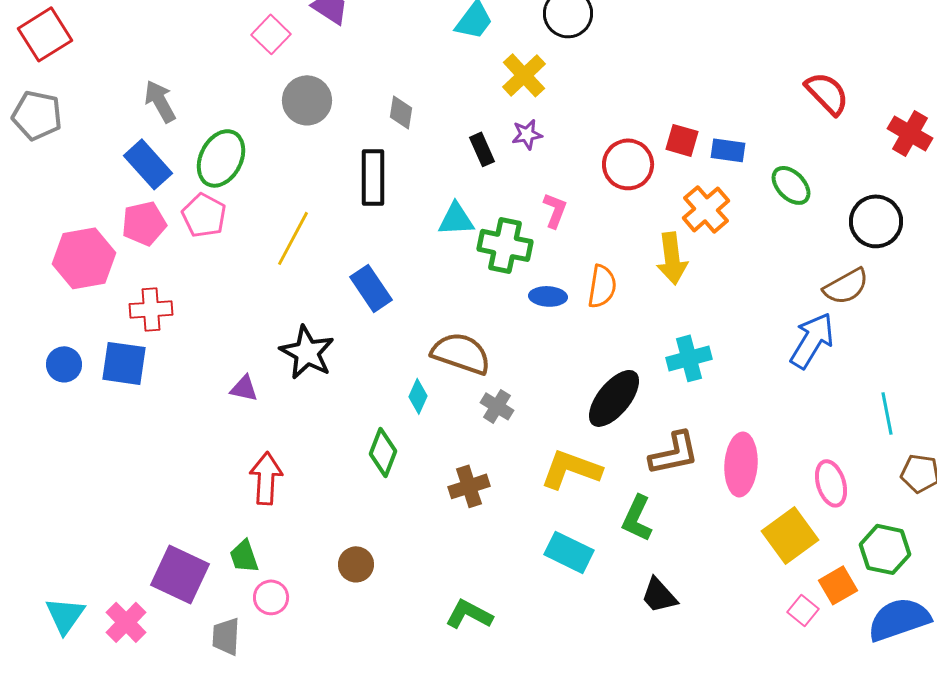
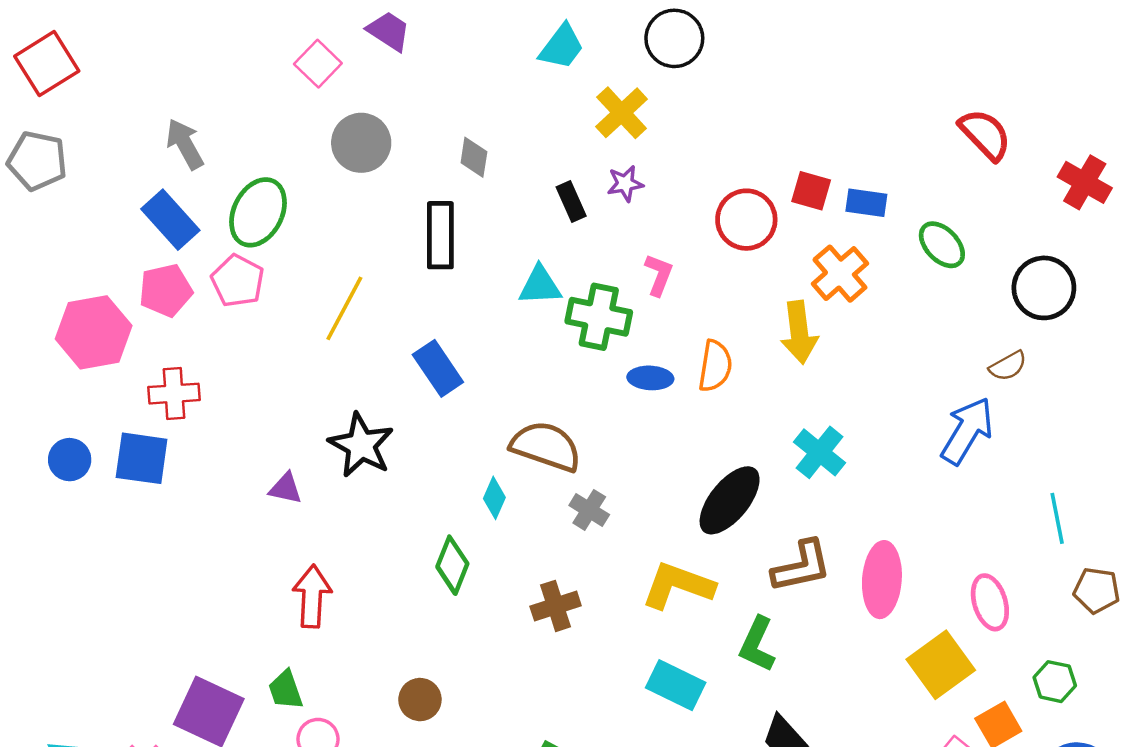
brown semicircle: (846, 286) -> (1008, 366), size x0.7
cyan cross: (689, 358) -> (820, 452), turned -36
green hexagon: (885, 549) -> (1055, 682), size x0.7

